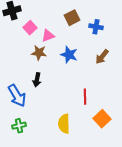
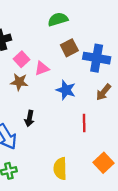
blue cross: (96, 27) -> (97, 58), size x1.6
brown star: (39, 53) -> (19, 82), moved
red line: (85, 97) -> (84, 123), moved

